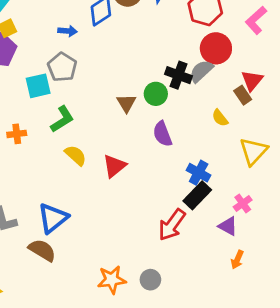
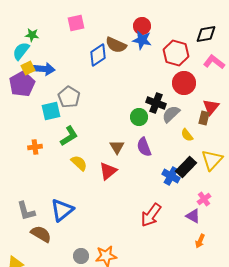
pink L-shape: (256, 20) -> (214, 62), turned 80
blue arrow: (68, 31) -> (44, 69), moved, size x1.5
gray semicircle: (201, 71) -> (171, 114), moved
brown rectangle: (243, 95) -> (204, 118), turned 48
brown triangle: (126, 103) -> (117, 147), moved
black rectangle: (197, 195) -> (186, 167), moved
brown semicircle: (42, 250) -> (41, 234), moved
gray circle: (150, 280) -> (81, 256), moved

